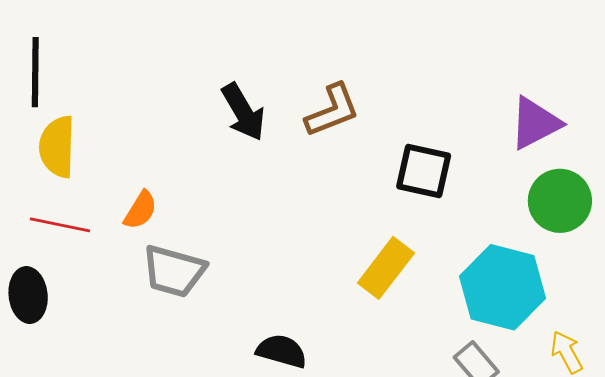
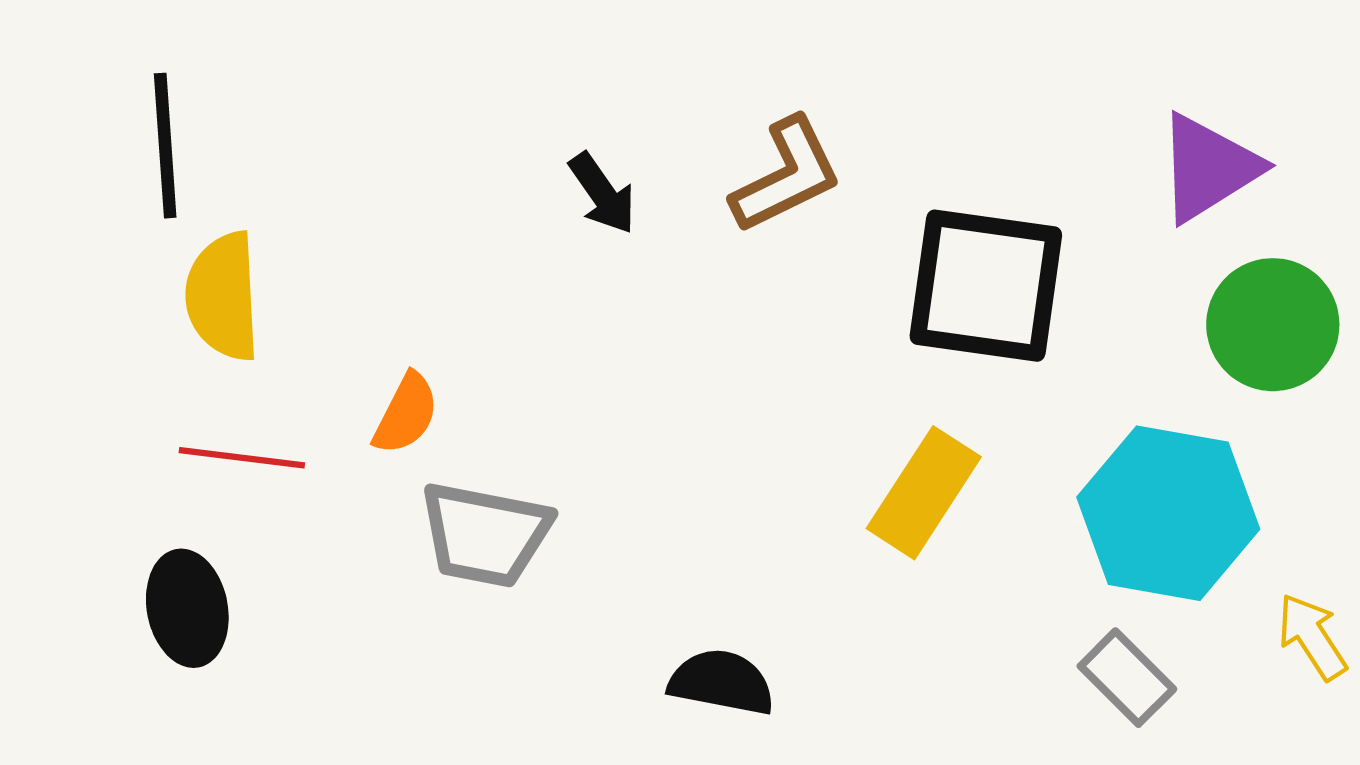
black arrow: (243, 112) -> (602, 193), size x0.7
black square: (424, 171) -> (986, 286), size x1.4

